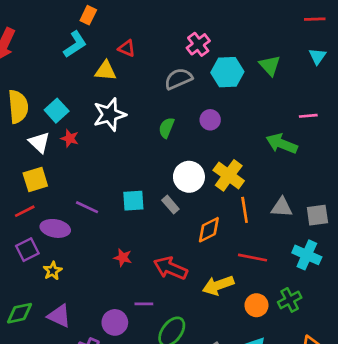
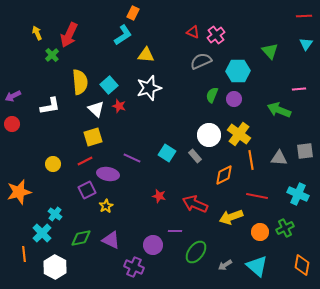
red triangle: (127, 48) -> (193, 32), moved
cyan hexagon: (227, 72) -> (238, 71), moved
purple circle: (210, 120) -> (234, 99), moved
green semicircle: (166, 128) -> (212, 95), moved
cyan square: (133, 201) -> (167, 153), turned 36
gray square: (317, 215) -> (305, 151), moved

